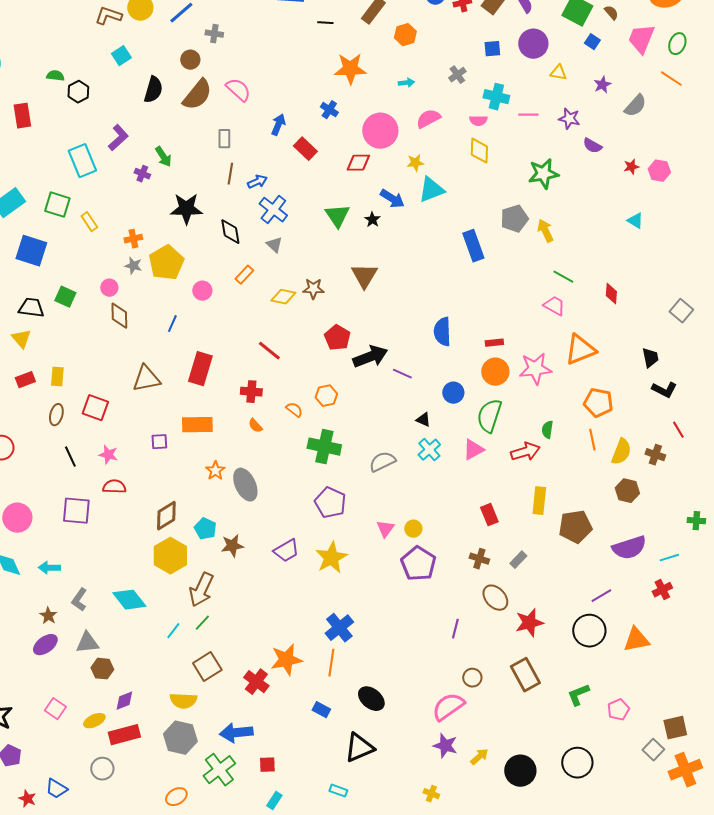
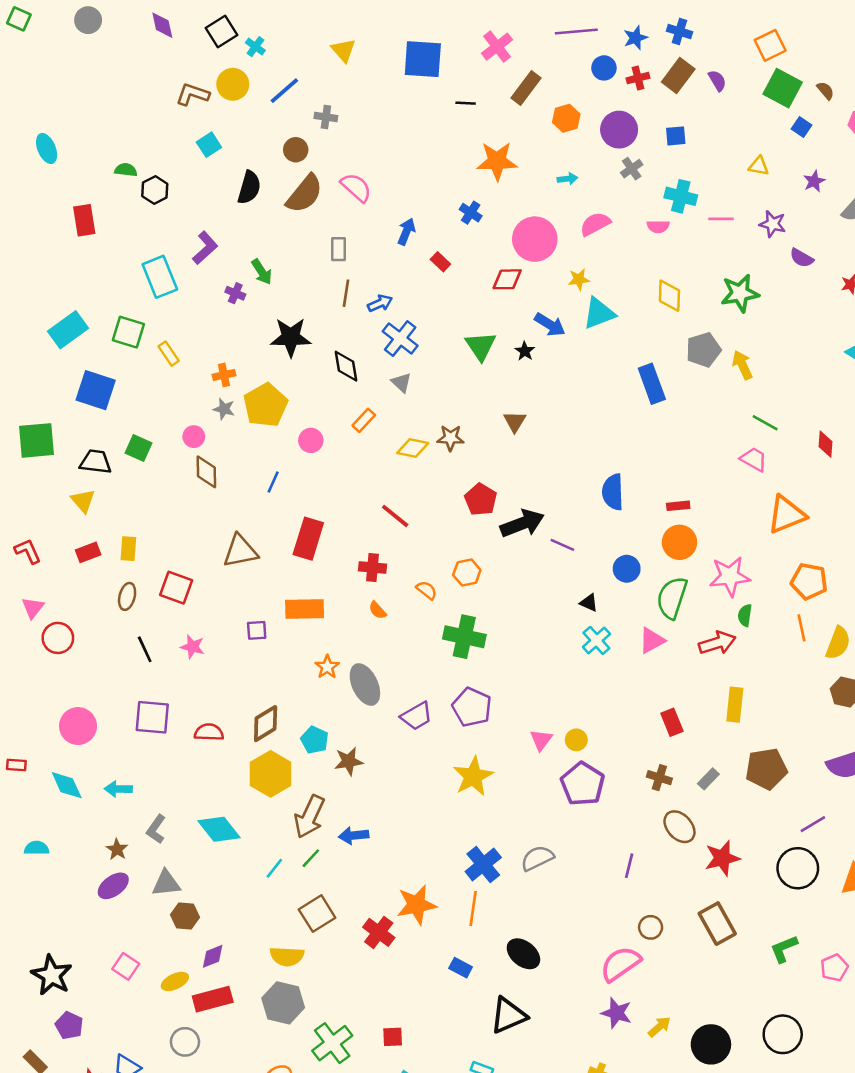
purple circle: (533, 44) -> (619, 130), moved
red rectangle: (305, 149) -> (440, 262), size x0.7
yellow diamond: (479, 151) -> (669, 296), moved
brown triangle: (364, 276) -> (515, 422), size x0.7
pink star: (535, 369) -> (730, 576), moved
gray semicircle: (382, 462) -> (537, 858), moved
red semicircle: (114, 487) -> (209, 732), moved
brown pentagon: (575, 527) -> (766, 769), moved
purple trapezoid: (286, 551) -> (417, 716), moved
blue arrow: (236, 733) -> (354, 836), moved, size x0.7

